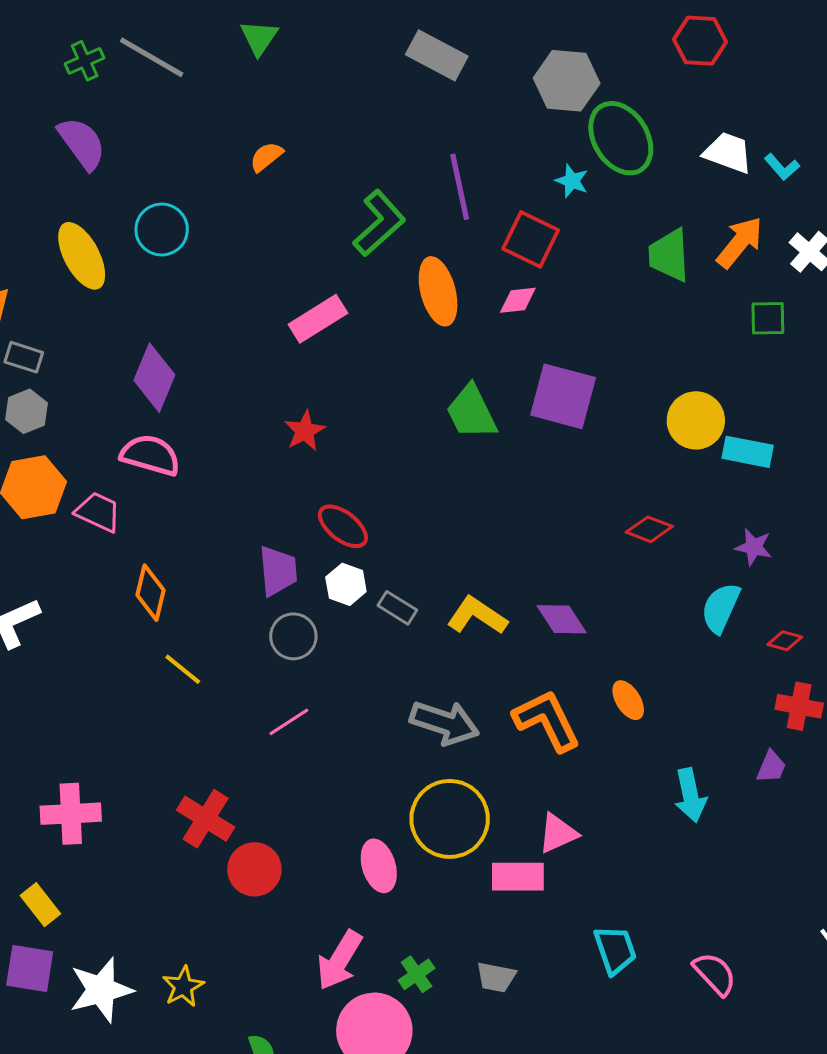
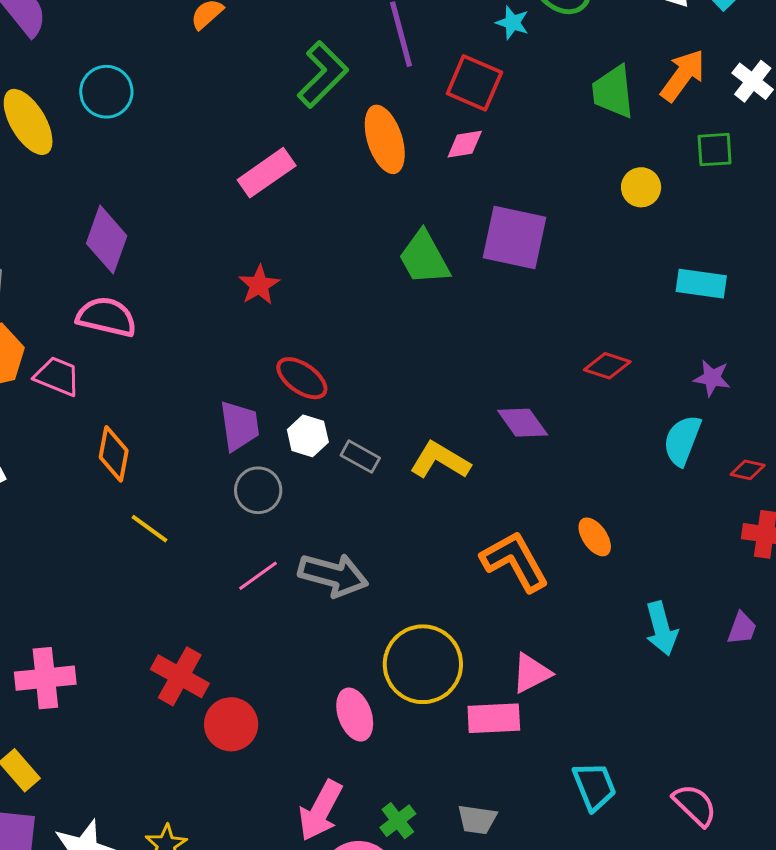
yellow circle: (696, 420) -> (641, 187), moved, size x0.7
purple diamond: (562, 619) -> (523, 423), moved
gray arrow: (445, 723) -> (333, 575), moved
purple trapezoid: (771, 767) -> (742, 628), moved

